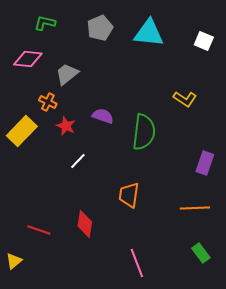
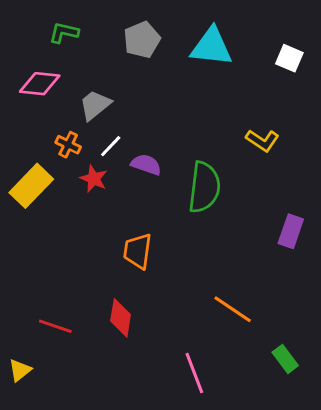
white line: (78, 161) -> (111, 146), moved
orange trapezoid: (129, 195) -> (138, 251), moved
orange line: (195, 208) -> (233, 309), moved, turned 36

